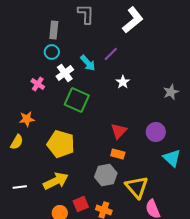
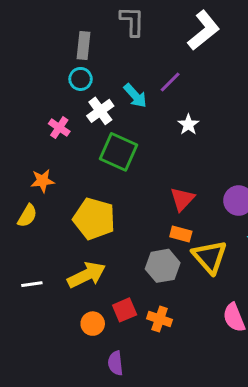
yellow triangle: (137, 187) -> (210, 257), moved

